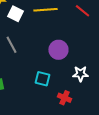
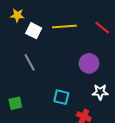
purple circle: (58, 50) -> (89, 63), moved

